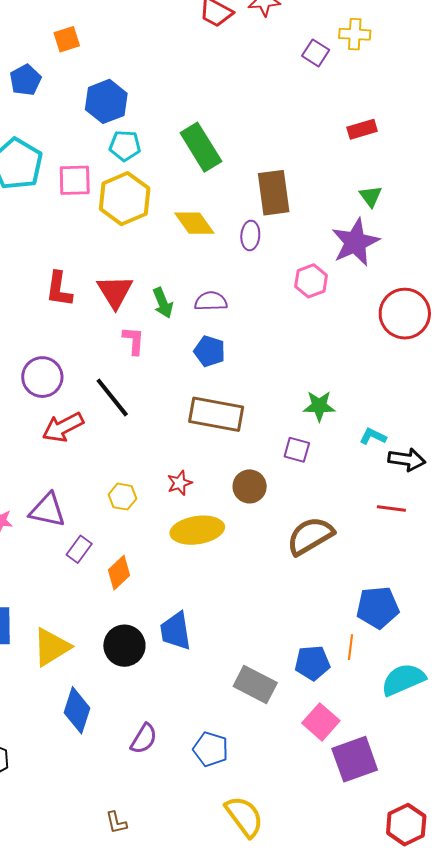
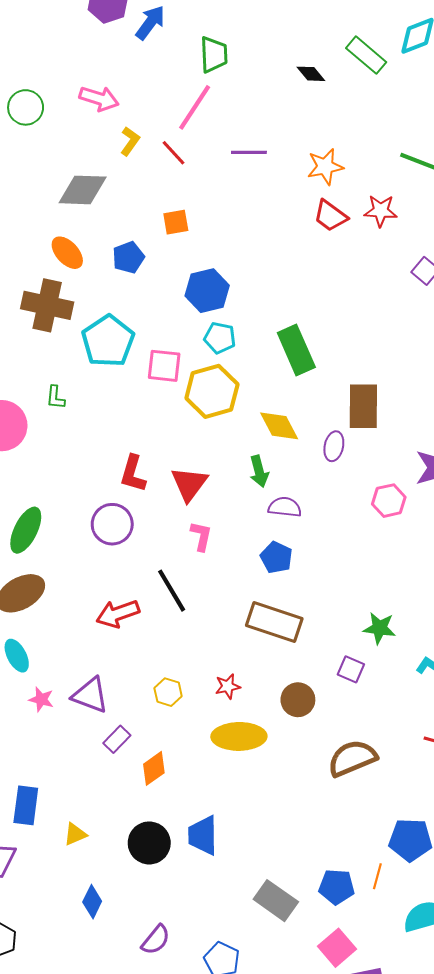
green arrow: (163, 303) -> (259, 471), moved
purple circle: (42, 377) -> (112, 524), moved
yellow triangle: (51, 647) -> (75, 834), size x0.6
blue diamond: (77, 710) -> (92, 902), size x0.7

